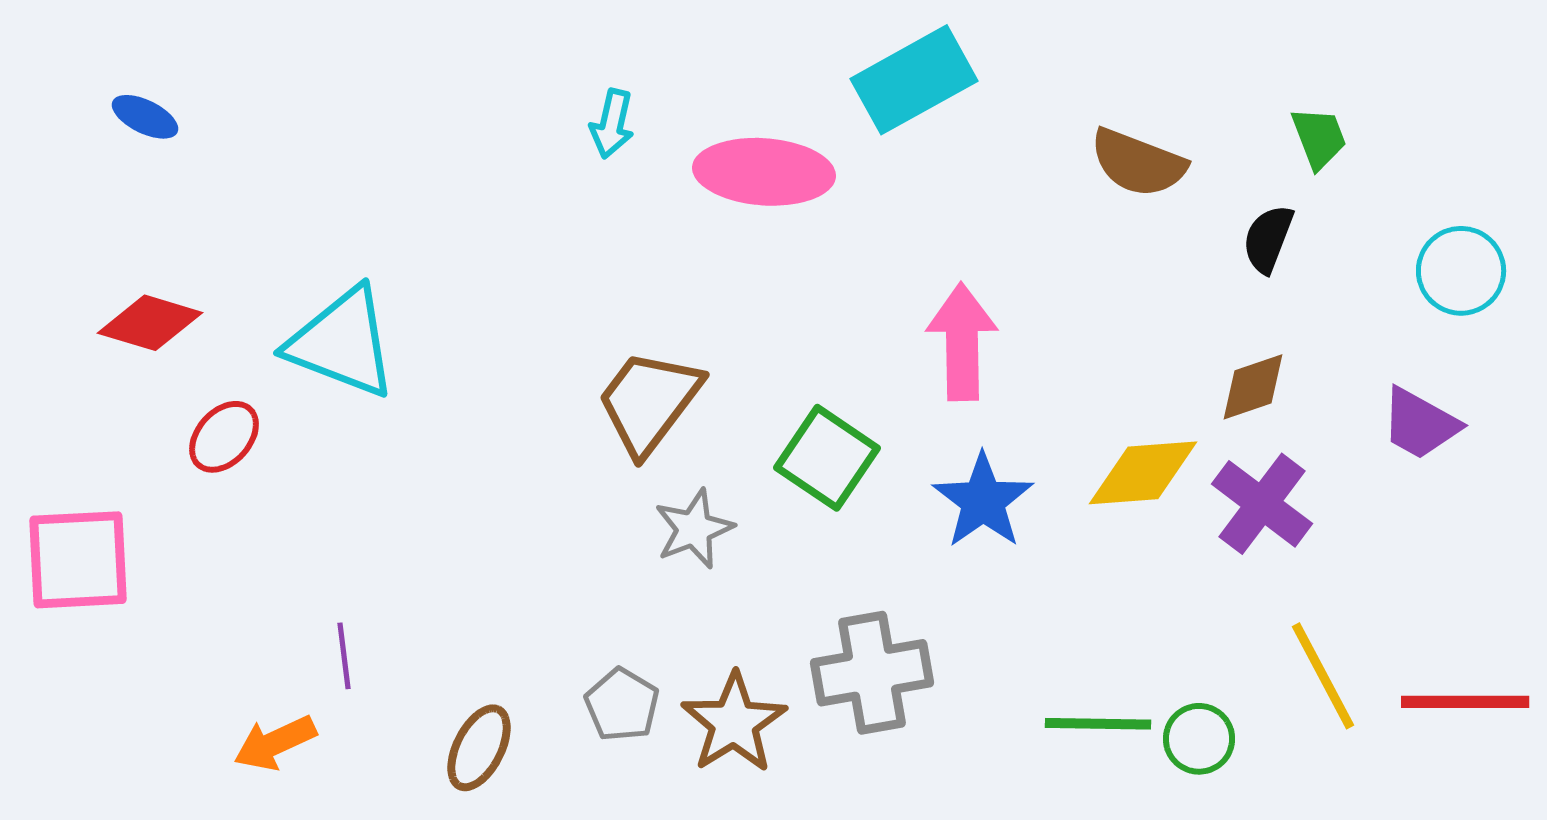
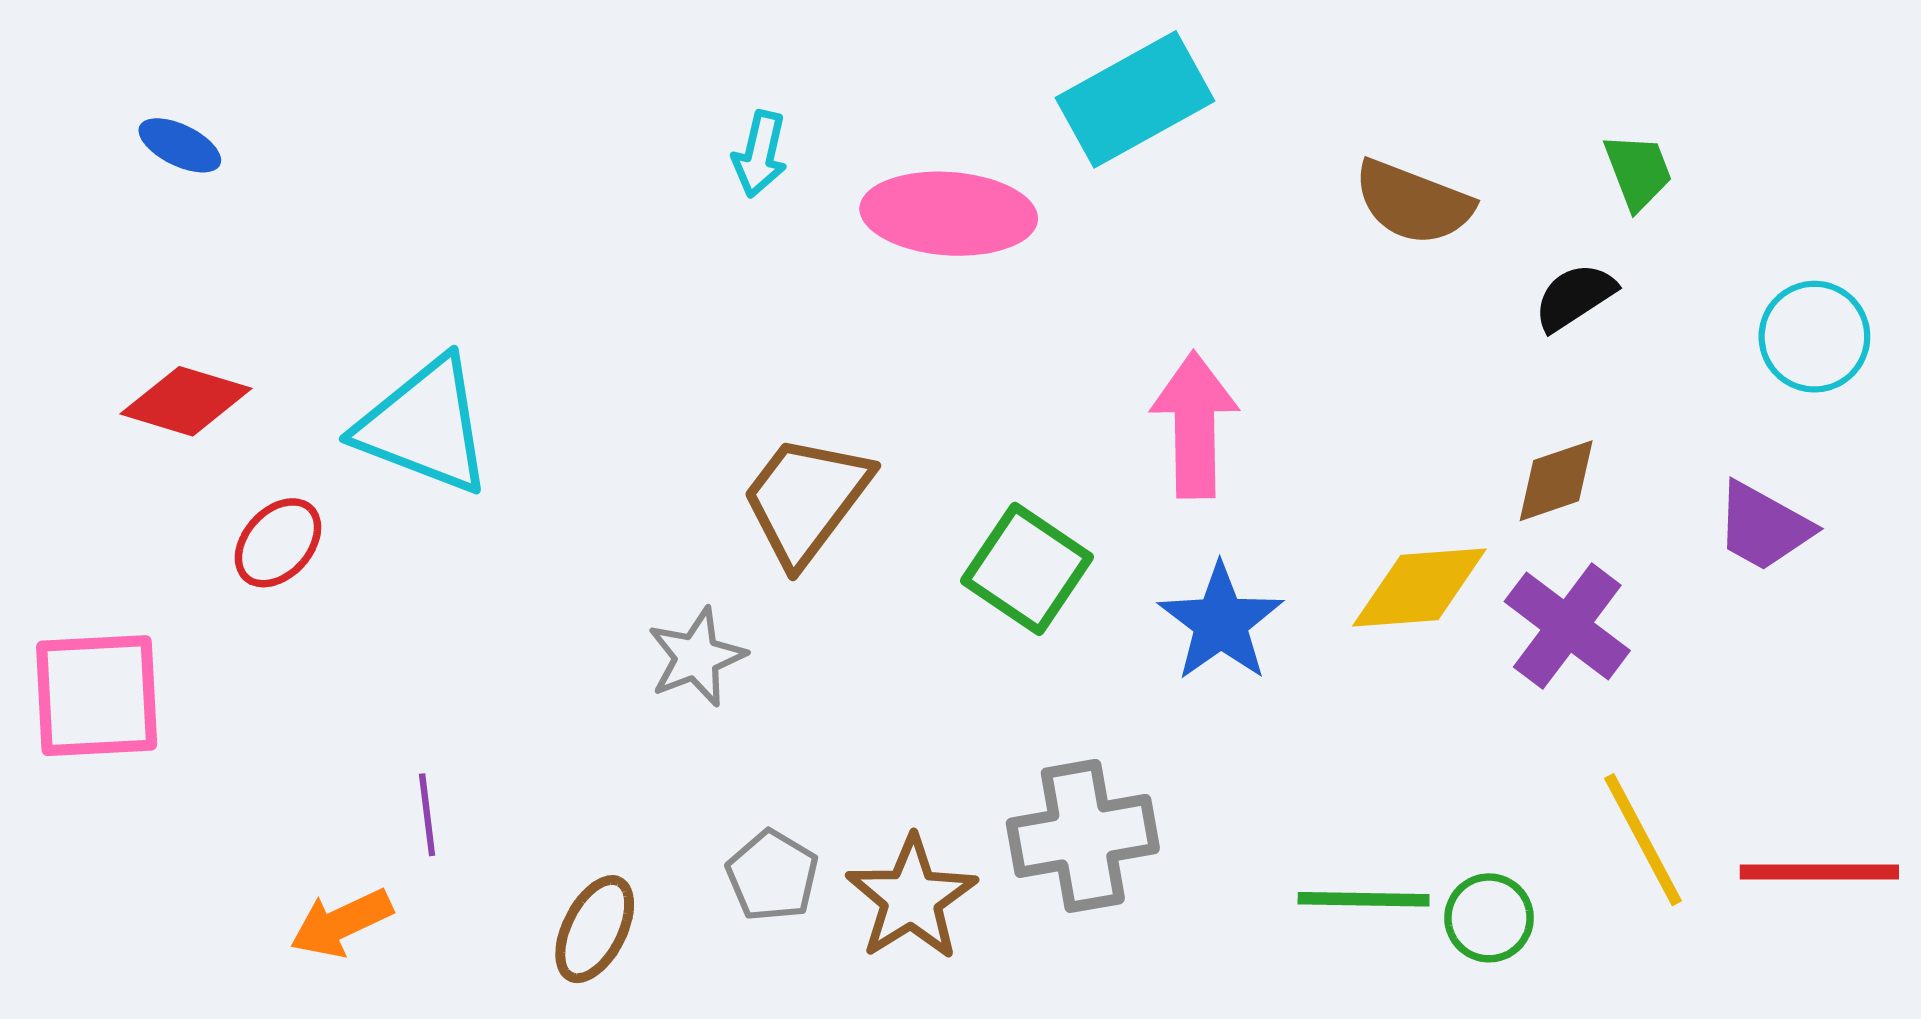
black semicircle: (1268, 239) -> (1575, 297), turned 36
gray star: (694, 529) -> (697, 657), moved

